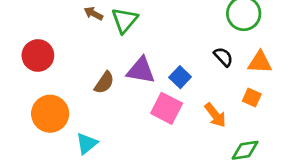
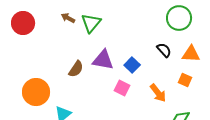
red circle: (38, 55) -> (23, 23), moved
pink square: (167, 108) -> (122, 88), size x0.7

